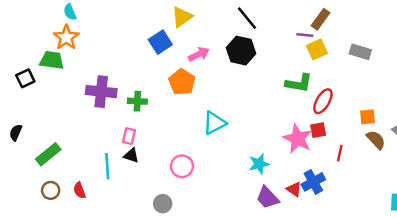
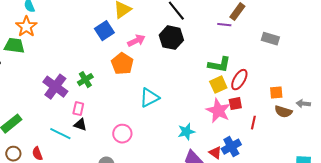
yellow square: (317, 49) -> (218, 85), moved
purple cross: (101, 92) -> (55, 87), moved, turned 30
green cross: (137, 101) -> (85, 80), turned -35
brown semicircle: (376, 140) -> (283, 112), turned 150
cyan line: (107, 166) -> (60, 134), turned -60

